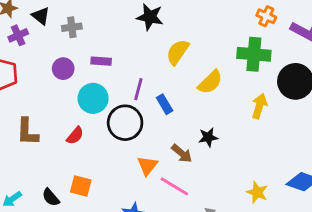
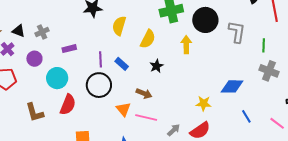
purple circle: (63, 69) -> (34, 59), moved
cyan circle: (93, 98) -> (57, 78), moved
red semicircle: (75, 136) -> (68, 105), size x1.5
black star: (208, 137) -> (157, 66), moved

